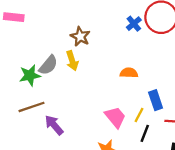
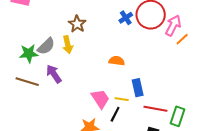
brown line: (31, 107) -> (27, 82), turned 30
yellow line: (139, 115) -> (122, 99), turned 64
purple arrow: (54, 125) -> (54, 74), moved
black line: (145, 133) -> (115, 114), moved

